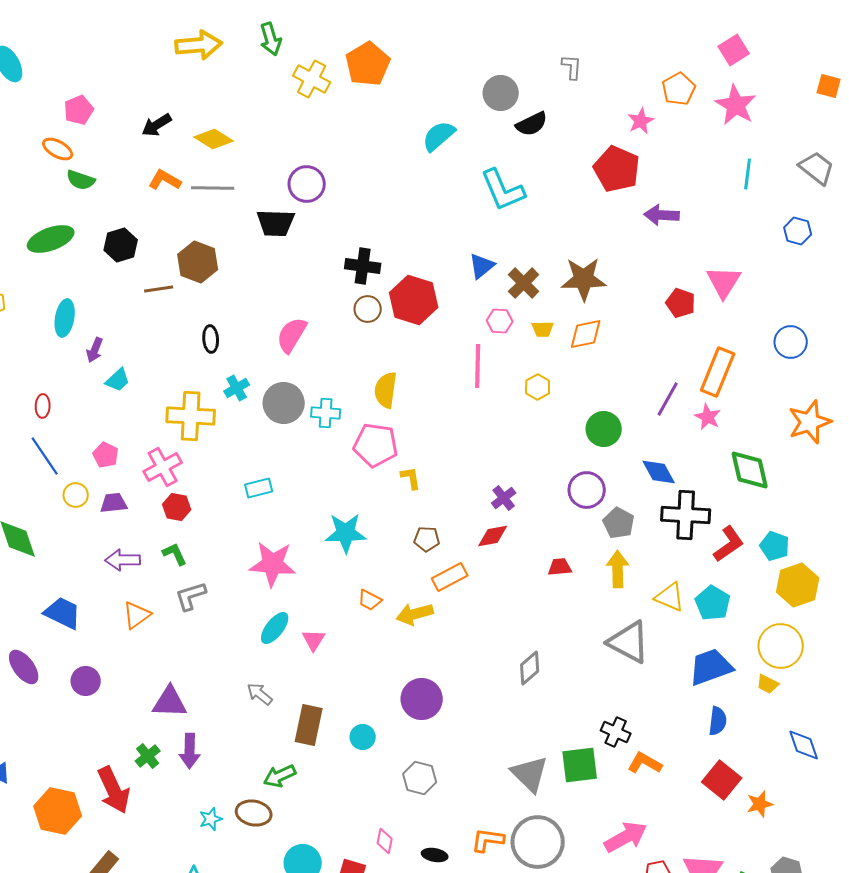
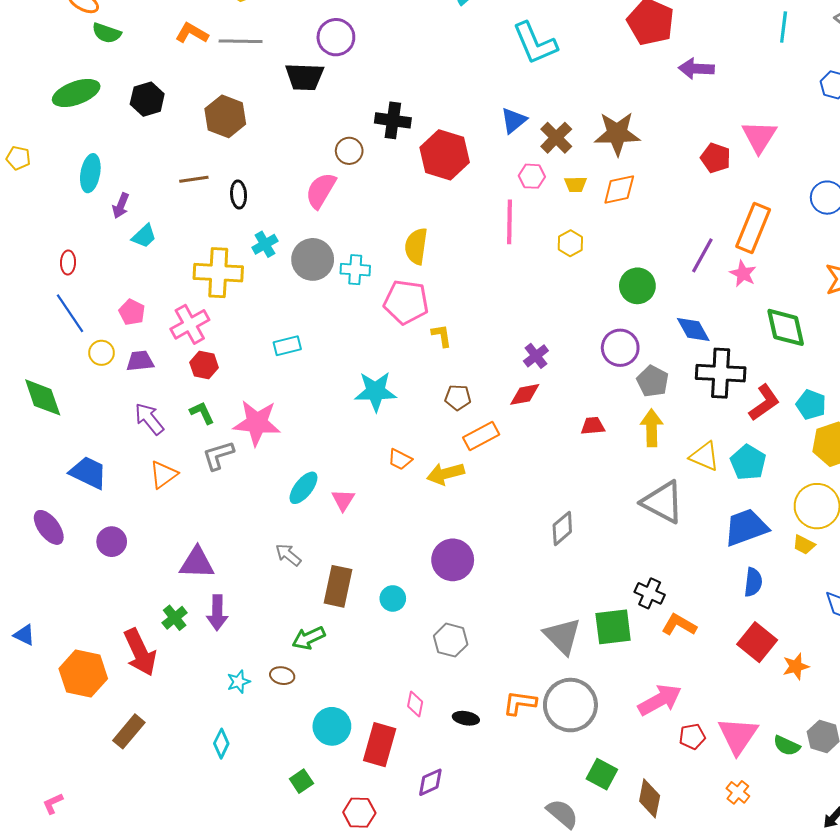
brown line: (159, 289) -> (194, 179), moved
brown circle: (368, 309) -> (349, 151), moved
purple arrow: (123, 560) -> (149, 419), turned 52
pink star: (273, 564) -> (257, 423), moved
brown ellipse: (254, 813) -> (282, 676), size x0.7

